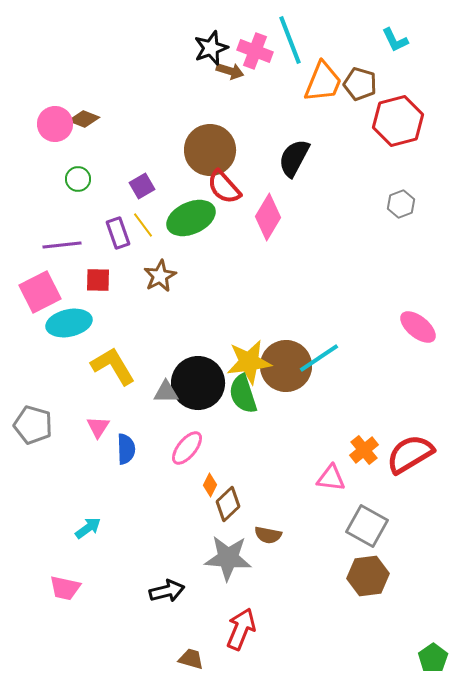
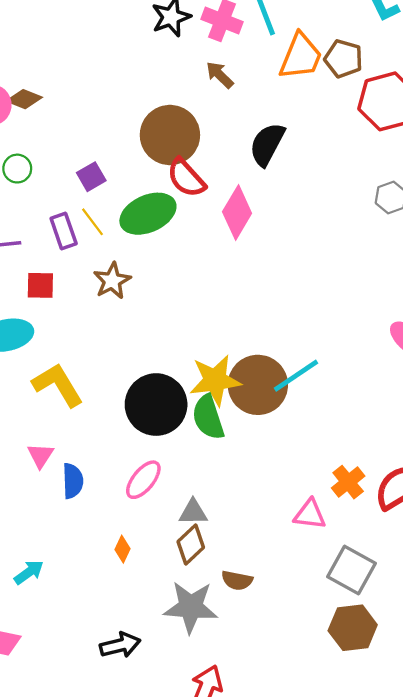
brown arrow: (230, 71) -> (220, 75), moved, turned -152
gray triangle: (166, 392) -> (193, 512), moved
orange diamond: (210, 485) -> (123, 549), moved

